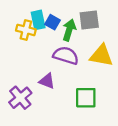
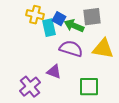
cyan rectangle: (38, 20) -> (49, 28), moved
yellow cross: (26, 30) -> (35, 15), moved
green arrow: (69, 30) -> (74, 26), turned -84

